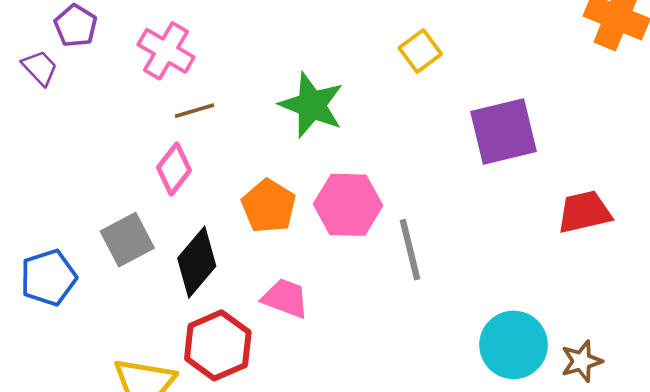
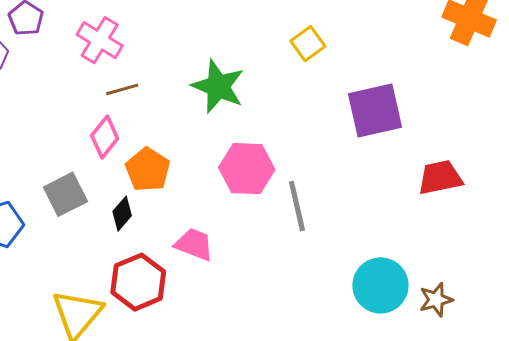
orange pentagon: (269, 206) -> (148, 170), moved
black diamond: (197, 262) -> (122, 214), size x0.6

